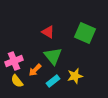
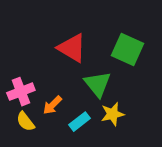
red triangle: (48, 32) -> (72, 48), size x1.5
green triangle: (53, 56) -> (98, 84), moved

